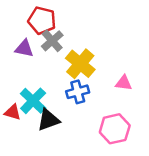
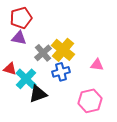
red pentagon: (42, 20) -> (21, 18), moved, turned -30
gray cross: (52, 41) -> (43, 53), moved
red triangle: (13, 112) -> (10, 69), moved

